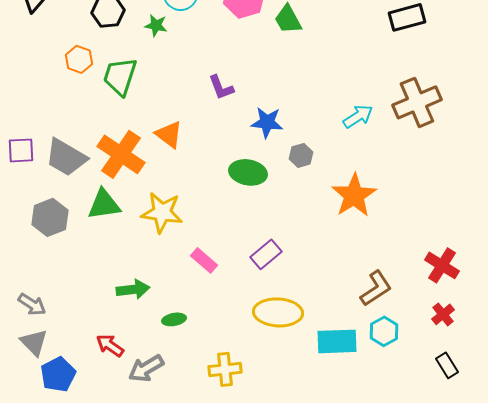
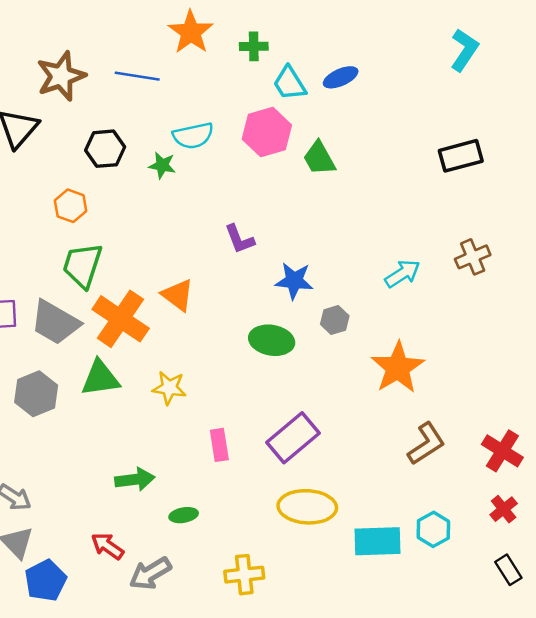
green trapezoid: (120, 76) -> (82, 265), moved
brown cross: (417, 102) -> (473, 257), size x0.6
yellow star: (162, 212) -> (169, 388), size x0.7
purple rectangle: (266, 254) -> (293, 438), size x1.4
pink rectangle: (204, 260) -> (219, 445), turned 40
brown L-shape: (376, 288) -> (426, 444), moved

